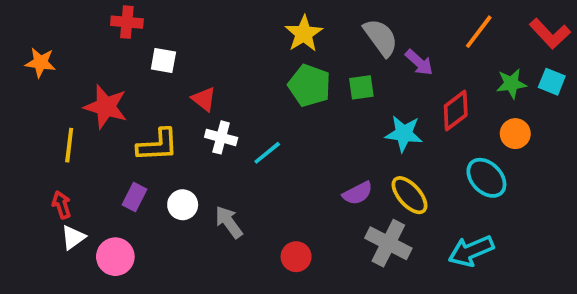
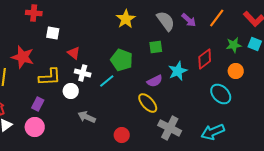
purple arrow: (419, 62) -> (189, 20), moved
green pentagon: (310, 86) -> (122, 60), moved
cyan star: (404, 134) -> (178, 71), turned -30
purple semicircle: (358, 193) -> (155, 81), moved
yellow ellipse: (410, 195) -> (148, 103), moved
white circle: (183, 205) -> (71, 91), moved
gray arrow: (229, 222) -> (87, 117), turned -30
pink circle: (115, 257) -> (35, 127), moved

